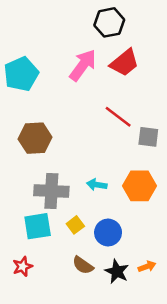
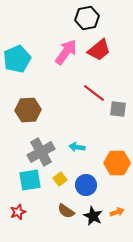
orange hexagon: (139, 186) -> (117, 163), moved
gray cross: (51, 191) -> (41, 152), turned -32

